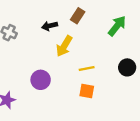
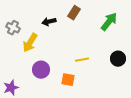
yellow arrow: (64, 46) -> (30, 43), moved
orange square: (87, 91) -> (68, 80), moved

